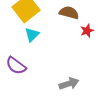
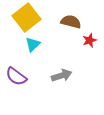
gray arrow: (69, 84) -> (62, 75), moved

